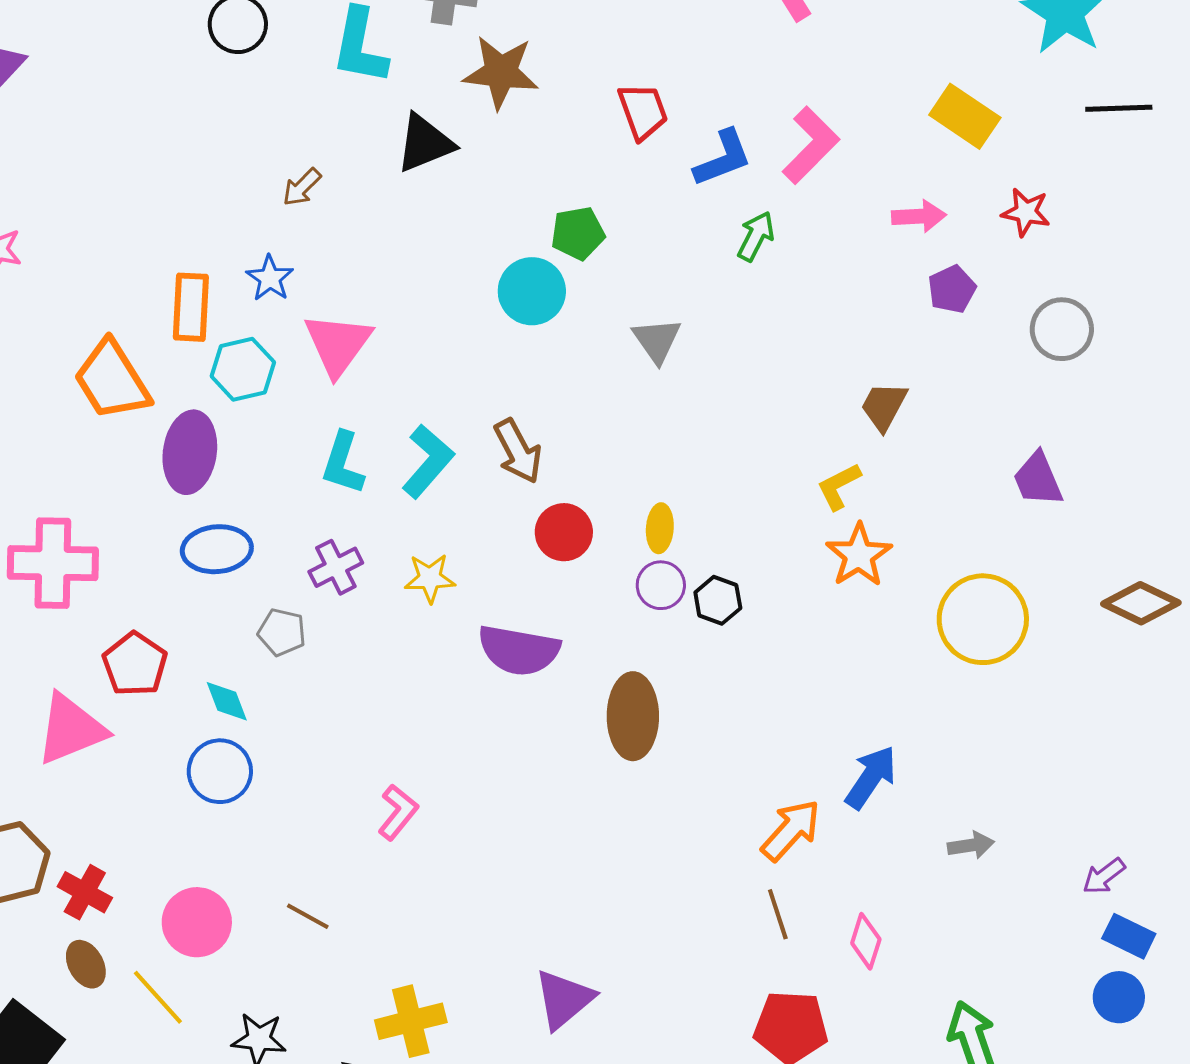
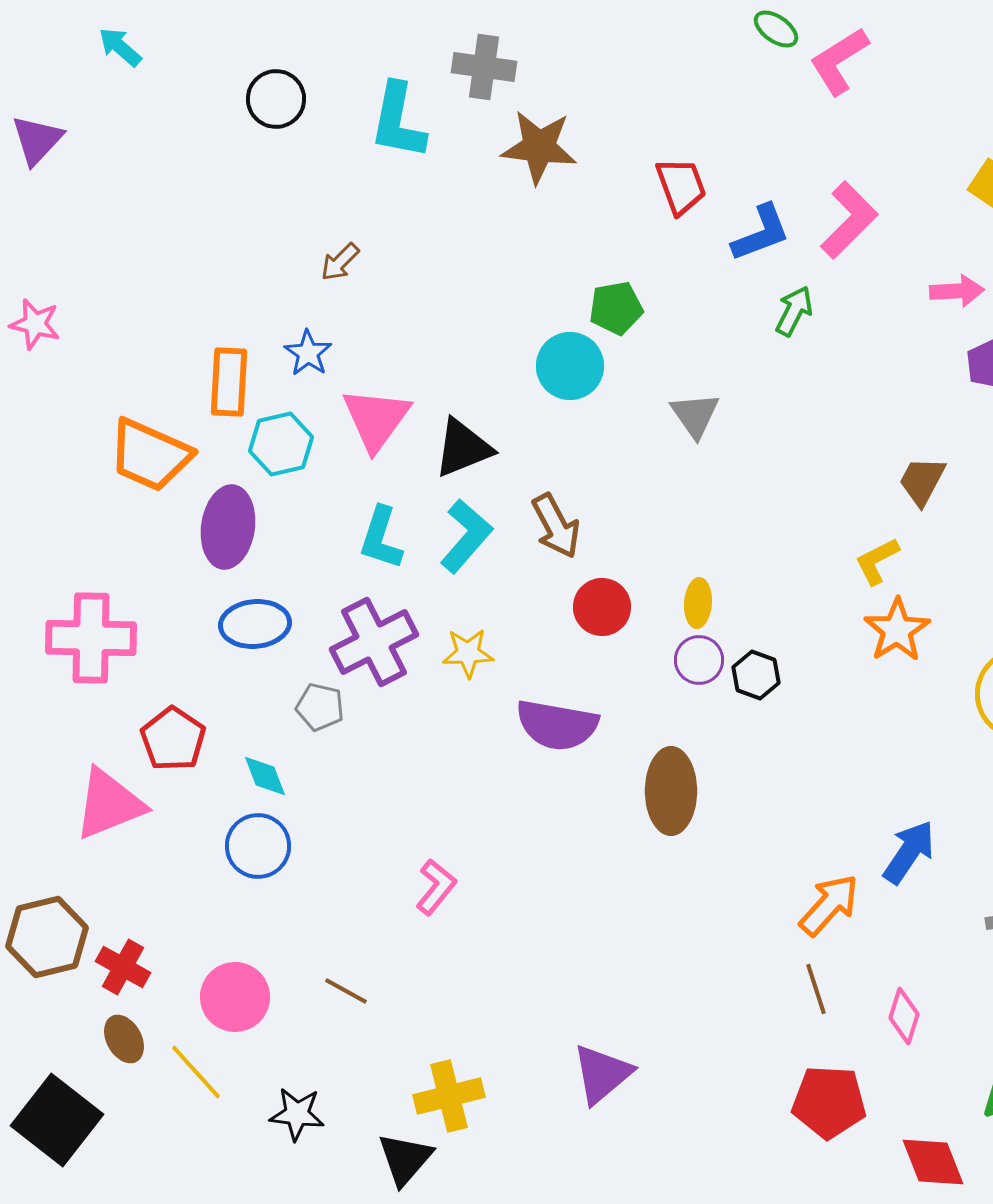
black triangle: (425, 143) -> (463, 448), moved
orange trapezoid: (112, 380) -> (150, 455), turned -34
purple cross: (336, 567) -> (374, 642), size x1.6

